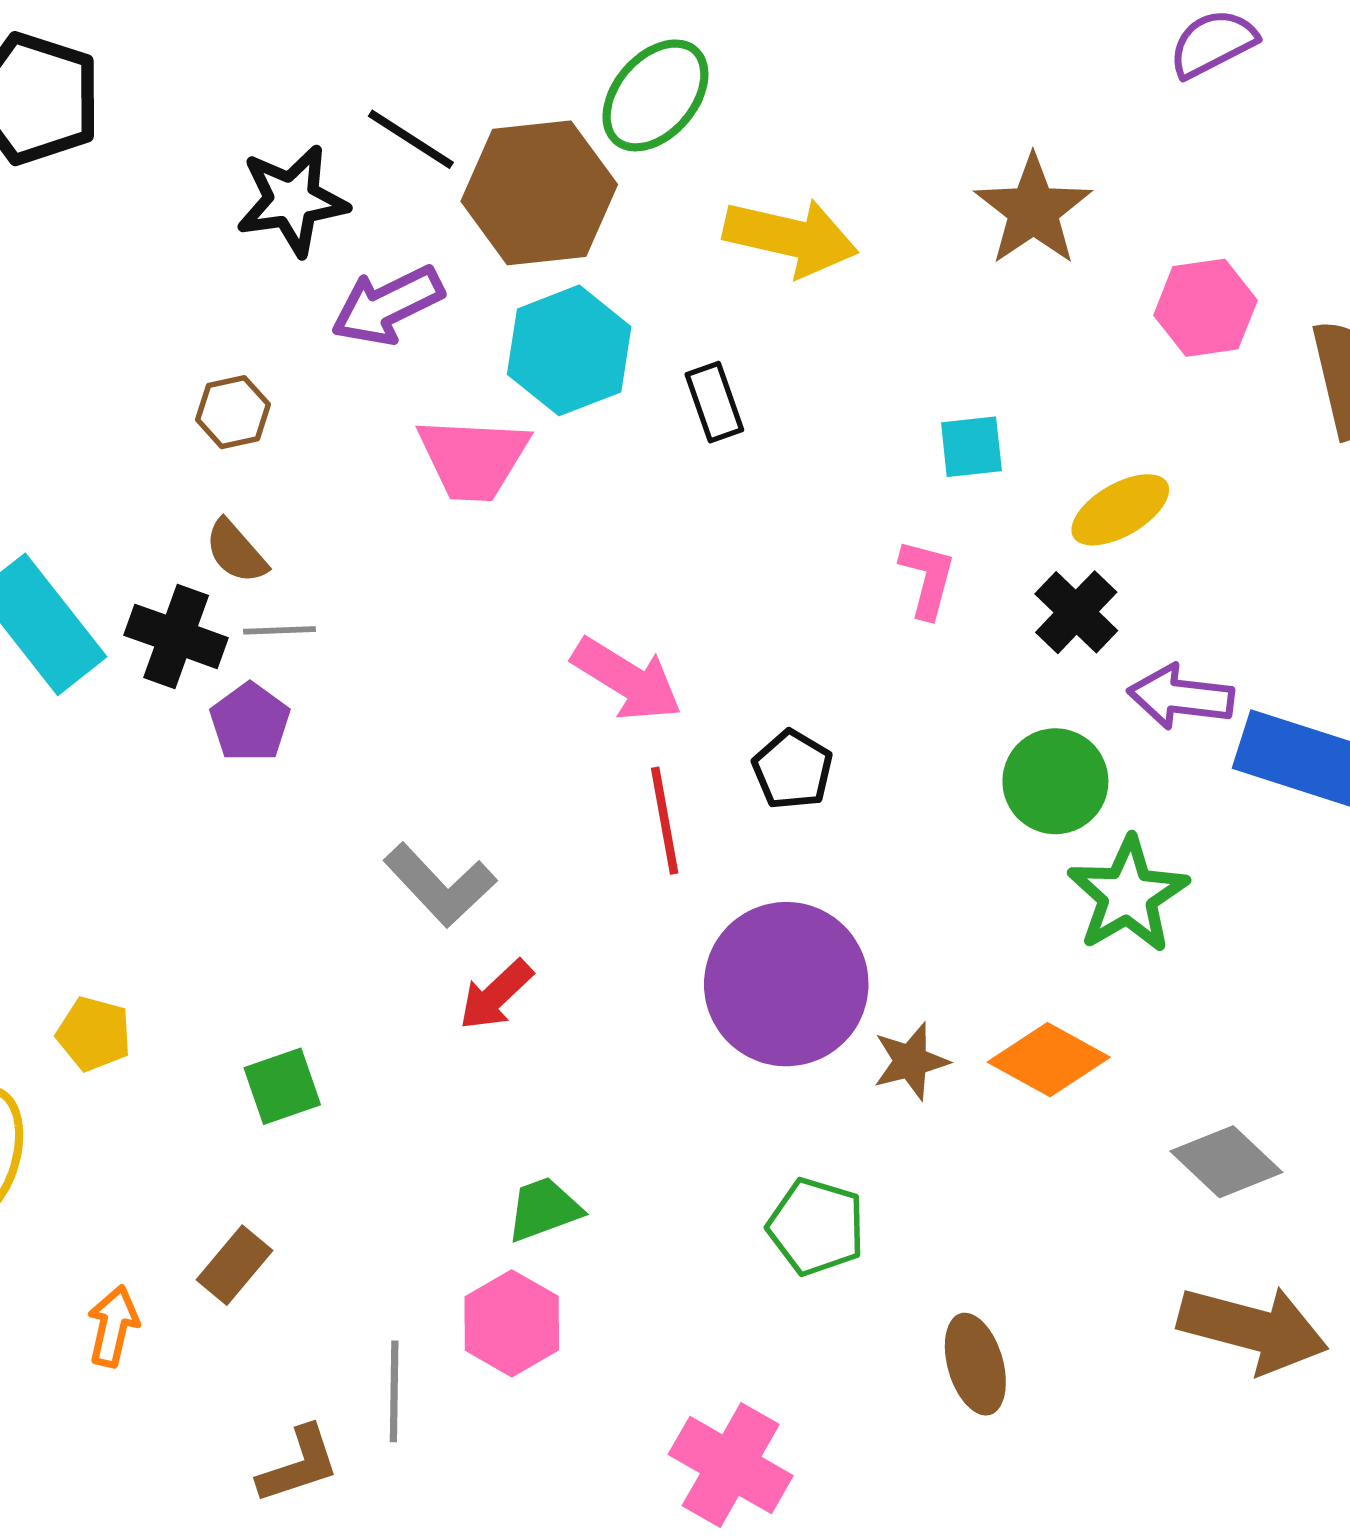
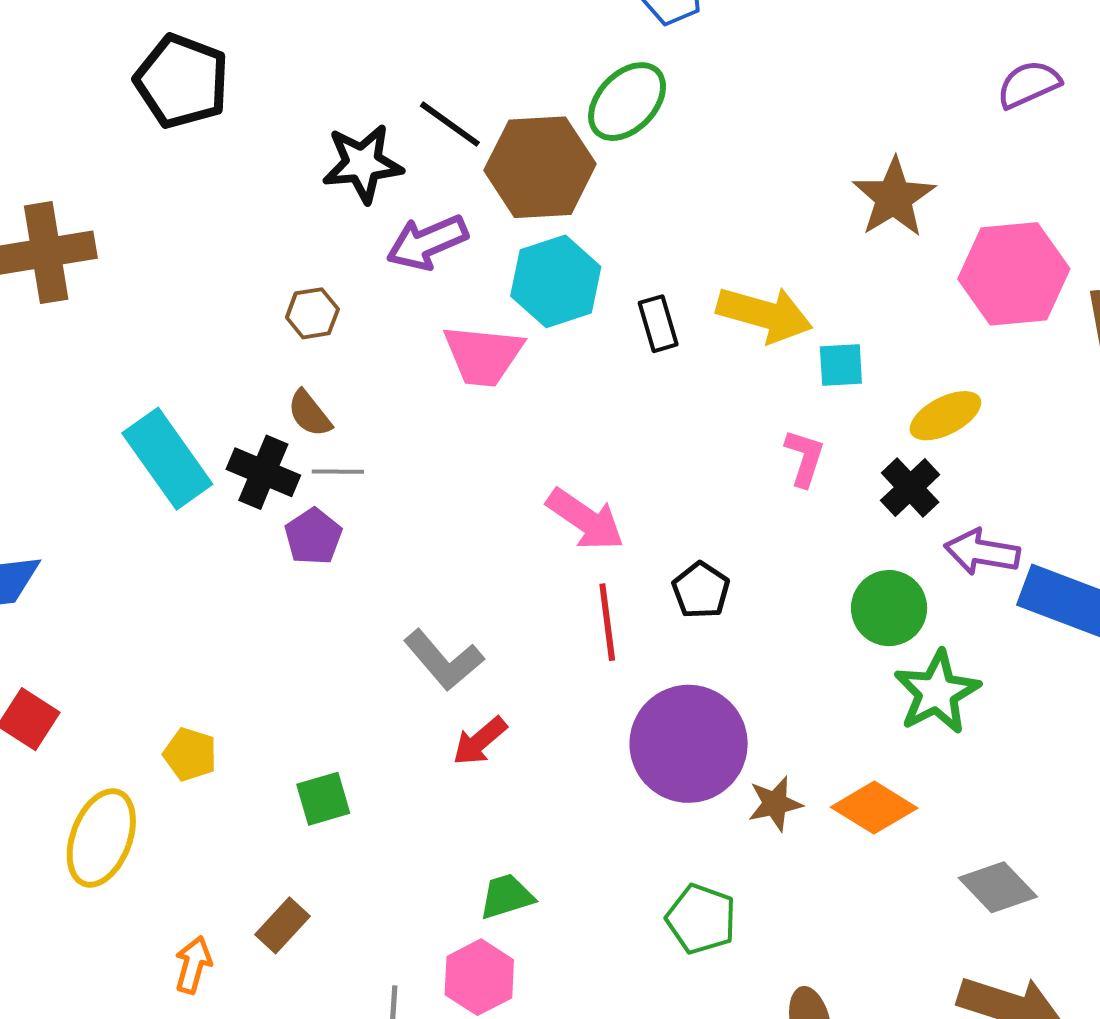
yellow arrow: (791, 237) -> (765, 314), moved
pink hexagon: (1205, 308) -> (1014, 274), size x1.5

